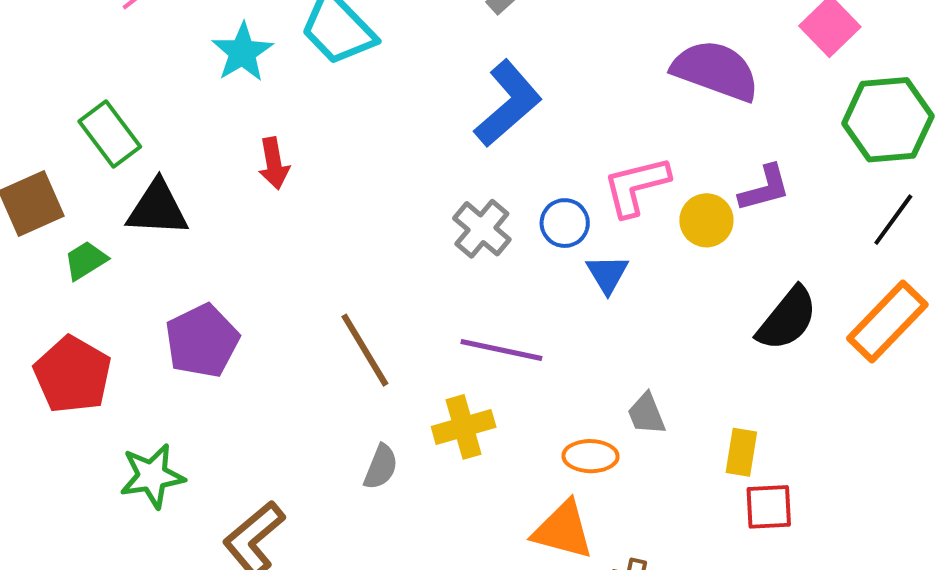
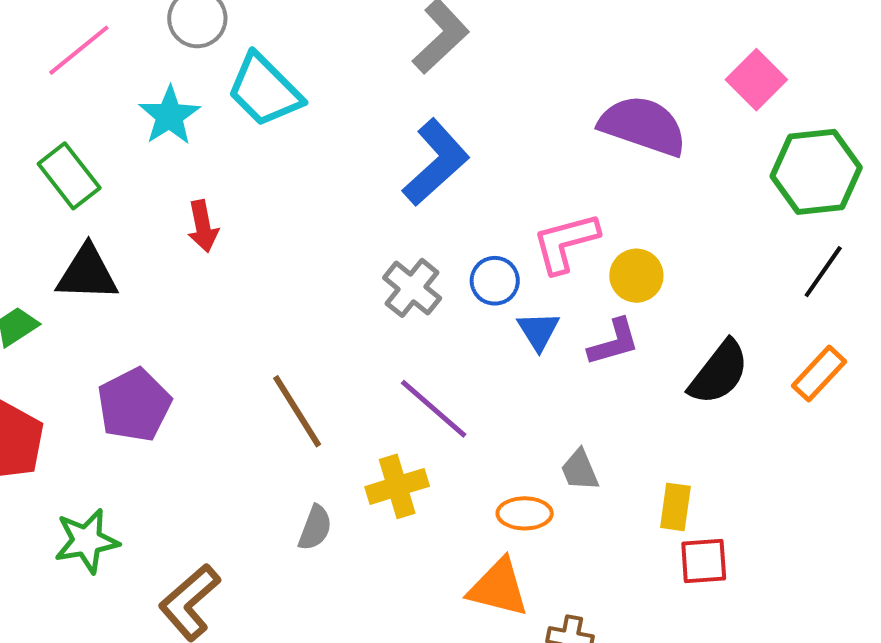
green rectangle: (110, 134) -> (69, 176), moved
purple L-shape: (765, 188) -> (614, 342), moved
orange rectangle: (887, 321) -> (819, 374), size x0.7
purple line: (501, 350) -> (434, 409), turned 30

